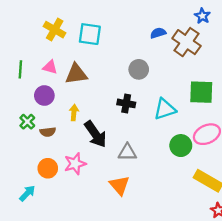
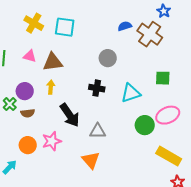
green square: (201, 92) -> (163, 78), size x0.7
purple circle: (44, 96) -> (25, 91), moved
yellow arrow: (74, 113) -> (51, 87), moved

